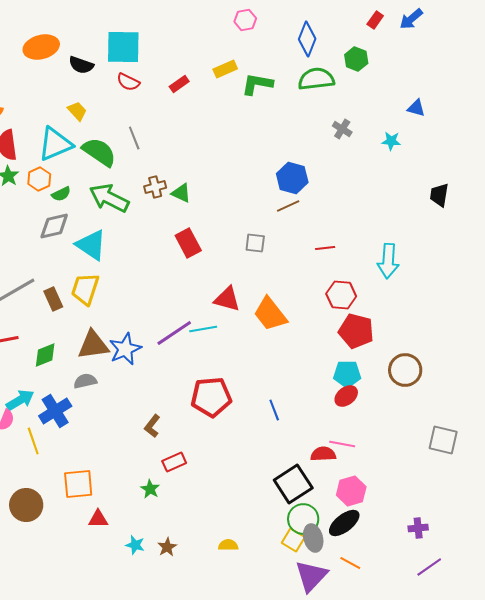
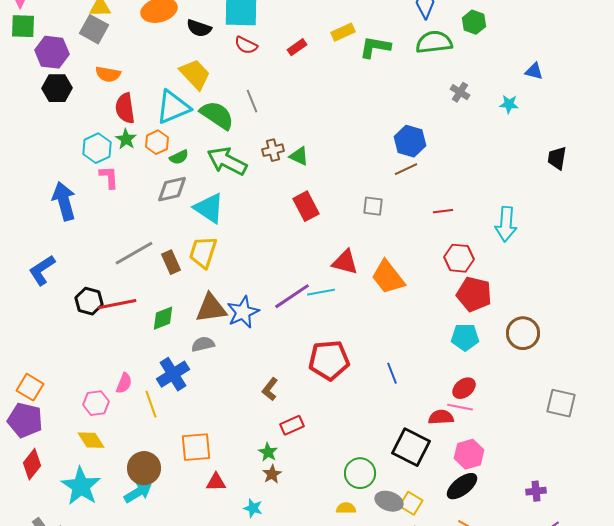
yellow trapezoid: (77, 111) -> (195, 74), size x1.6
red ellipse: (346, 396) -> (464, 388), moved
cyan arrow: (20, 400) -> (138, 492), moved
black square: (293, 484) -> (411, 447), turned -30
green circle: (303, 519) -> (360, 473), moved
gray ellipse: (313, 538) -> (389, 501), moved, turned -56
brown star: (167, 547) -> (272, 474), moved

